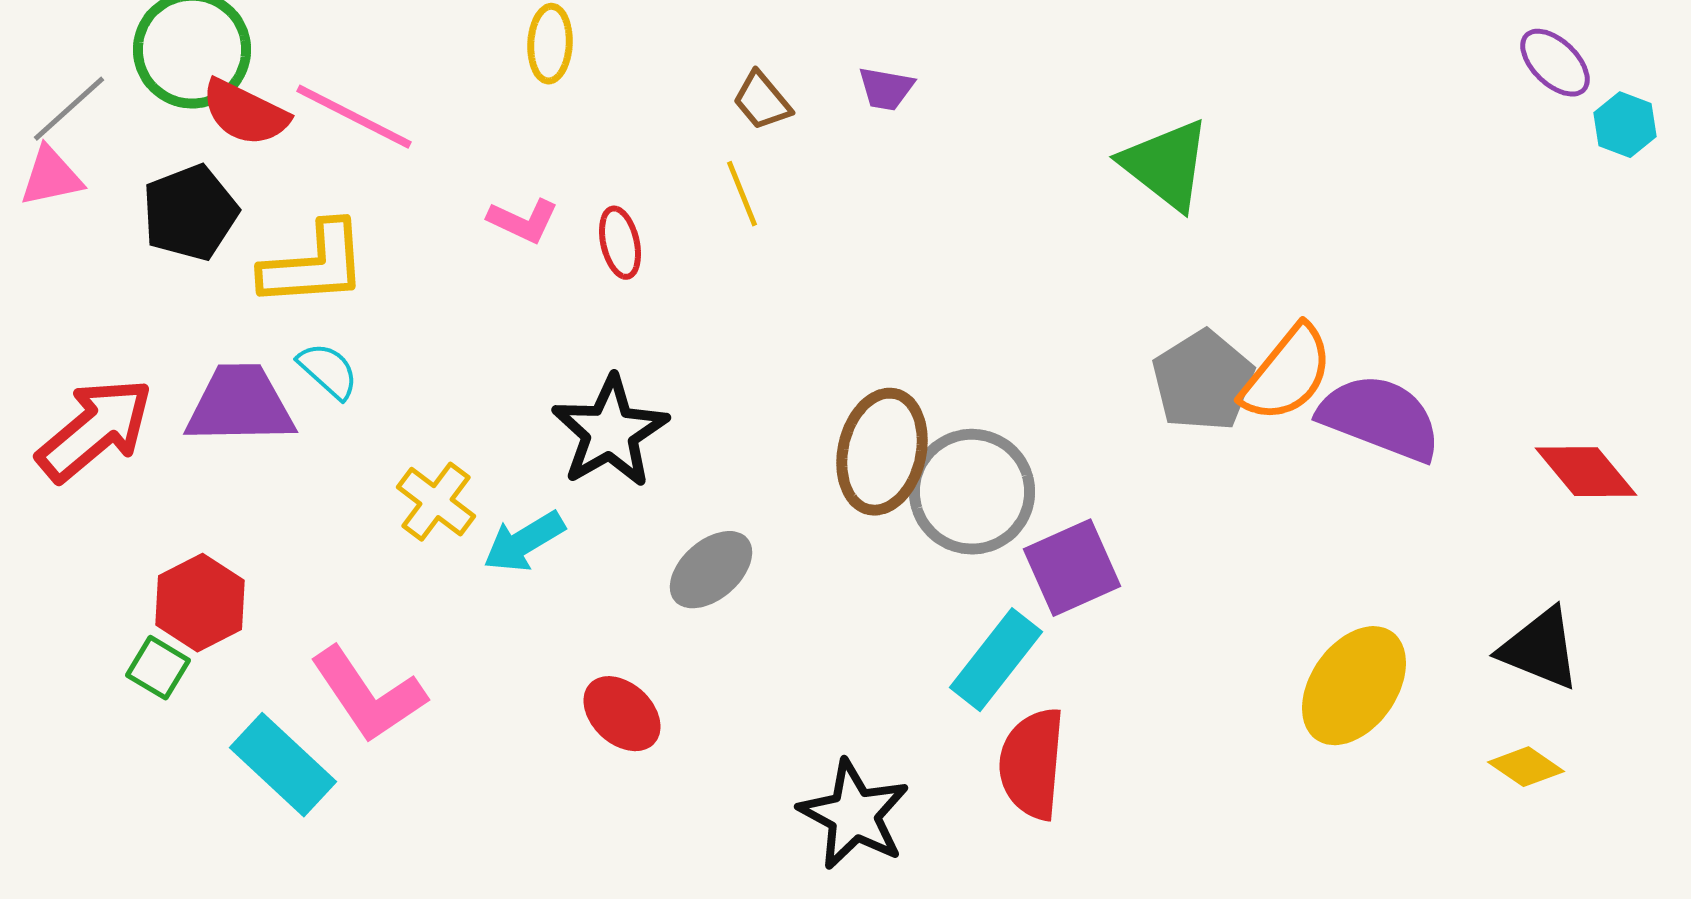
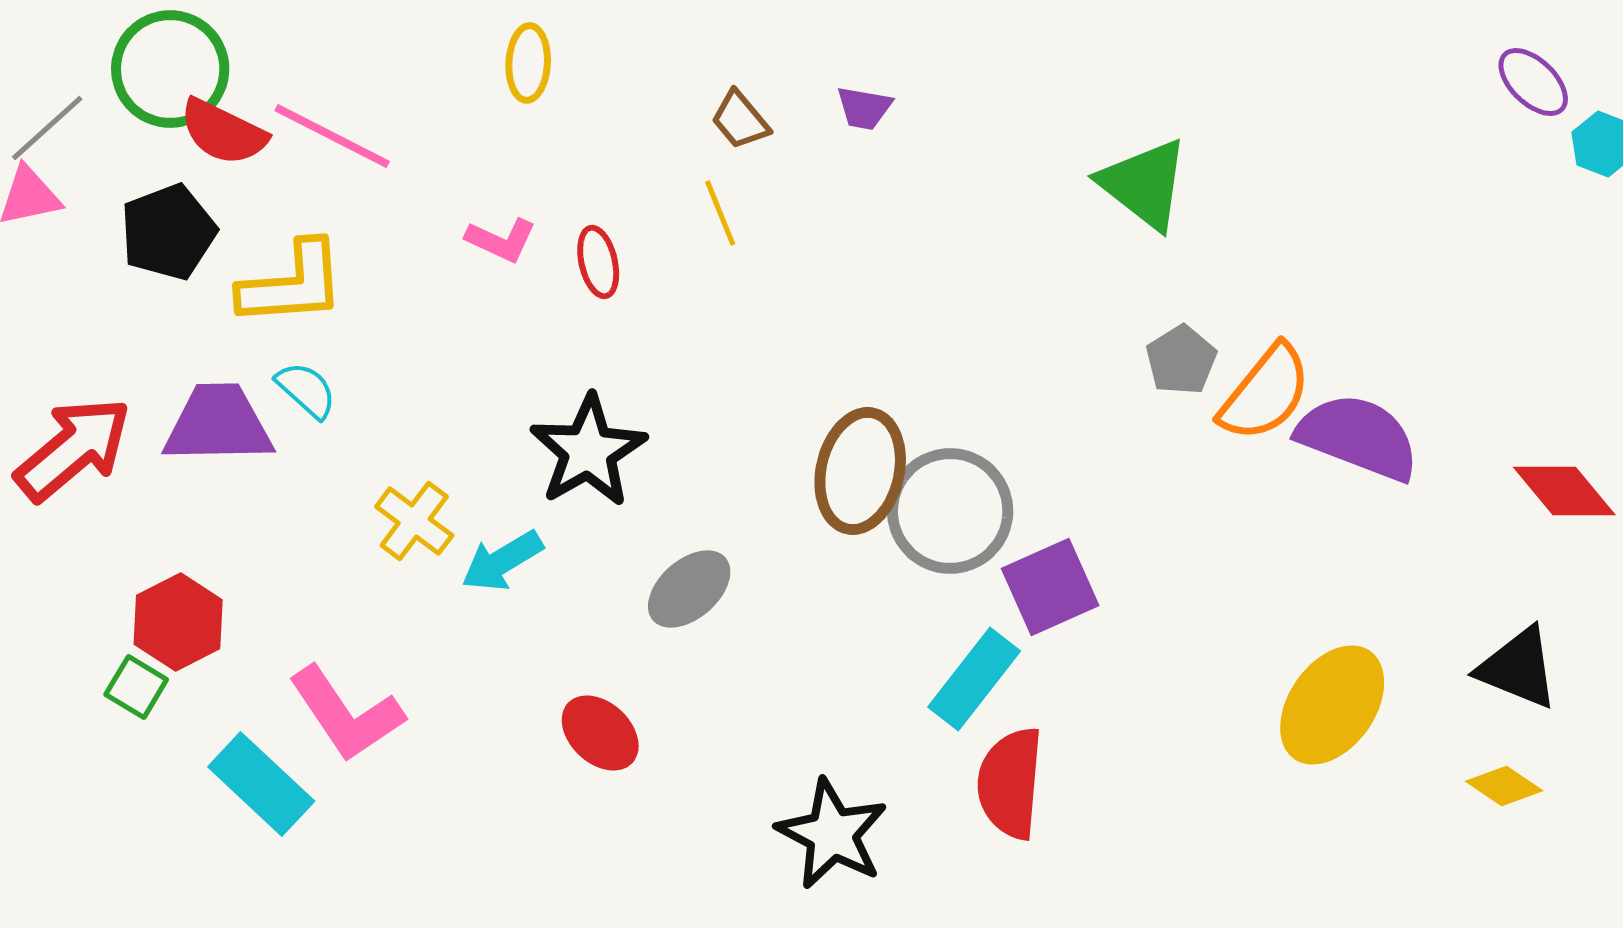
gray pentagon: (1203, 381) -> (1181, 360), moved, size x0.7

